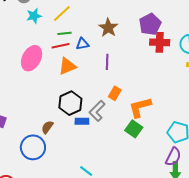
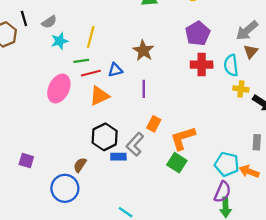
yellow line: (62, 13) -> (91, 37), turned -30
purple pentagon: (150, 24) -> (198, 33), moved
green line: (65, 33) -> (81, 61), moved

